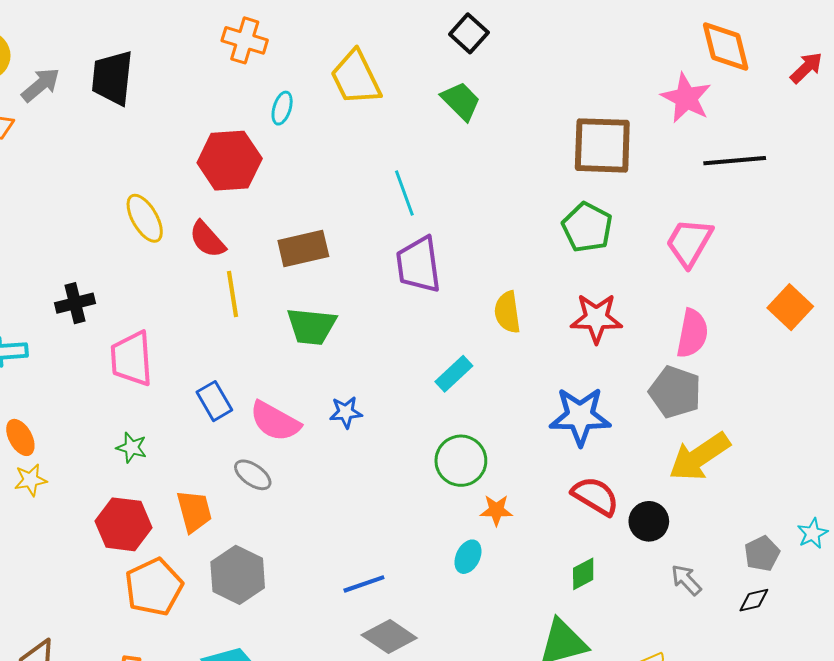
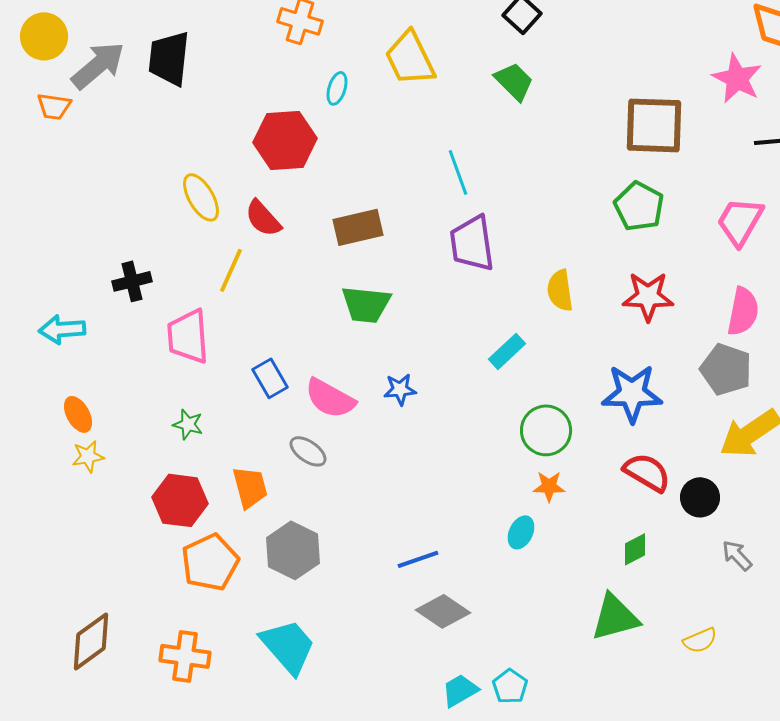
gray arrow: (41, 85) -> (98, 65), size x1.4
yellow line: (233, 294) -> (231, 270), moved, turned 33
green circle: (461, 461) -> (546, 430), moved

